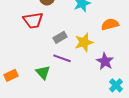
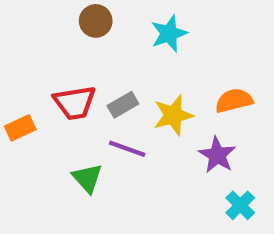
red trapezoid: (33, 20) -> (75, 103), moved
orange semicircle: (110, 24) -> (234, 101), moved
orange rectangle: (11, 75) -> (20, 128), moved

